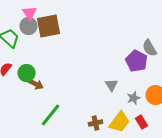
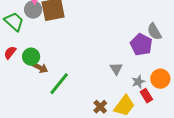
green line: (51, 115) -> (59, 84), moved
red rectangle: (142, 122) -> (146, 96), moved
brown cross: (96, 123) -> (100, 107), turned -32

